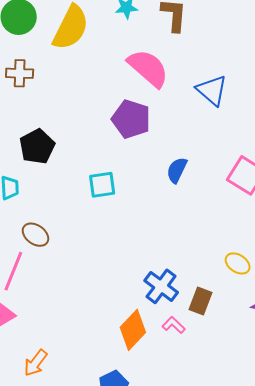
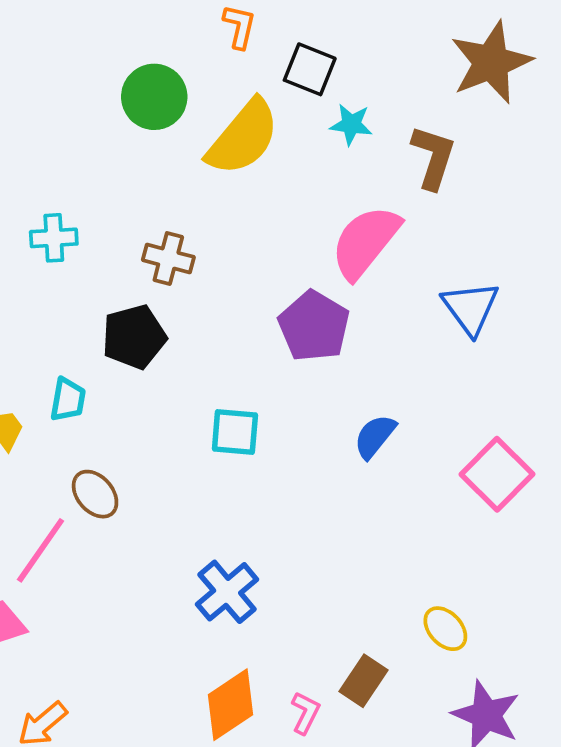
pink semicircle: (148, 68) -> (365, 242), turned -105
brown cross: (20, 73) -> (168, 259), moved
blue cross: (161, 286) -> (227, 592), moved
pink L-shape: (174, 325) -> (305, 713), turned 60

